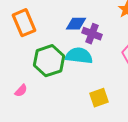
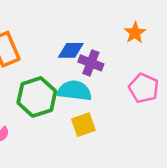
yellow square: (99, 98) -> (83, 125), moved

